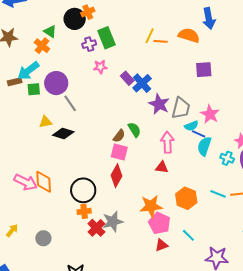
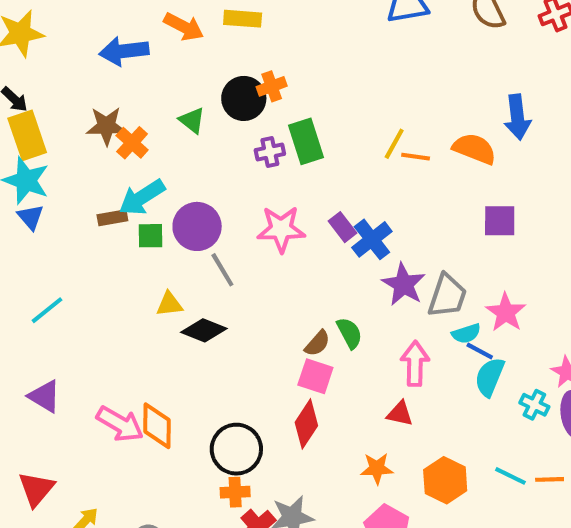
orange cross: (42, 46) -> (132, 143), moved
pink star: (100, 67) -> (281, 229), moved, size x1.6
orange star: (151, 206) -> (377, 468), moved, size x0.7

